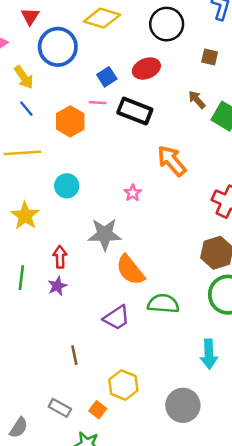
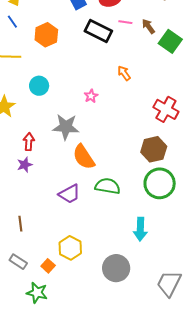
pink line: (98, 103) -> (125, 22), moved
orange arrow: (172, 161) -> (124, 73), size x0.6
brown line: (74, 355) -> (20, 224), moved

